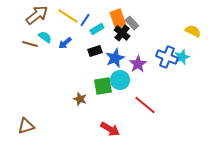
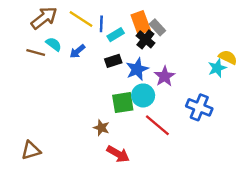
blue line: (85, 20) -> (101, 24), turned -32
yellow semicircle: (193, 31) -> (228, 57), moved
blue cross: (167, 57) -> (199, 107), moved
brown star: (80, 99) -> (101, 128), moved
red line: (145, 105) -> (157, 125), moved
red arrow: (110, 129) -> (118, 154), moved

